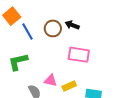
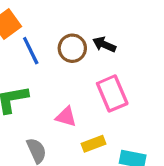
pink rectangle: (79, 55) -> (112, 93), turned 55
pink triangle: (51, 80) -> (66, 117), moved

